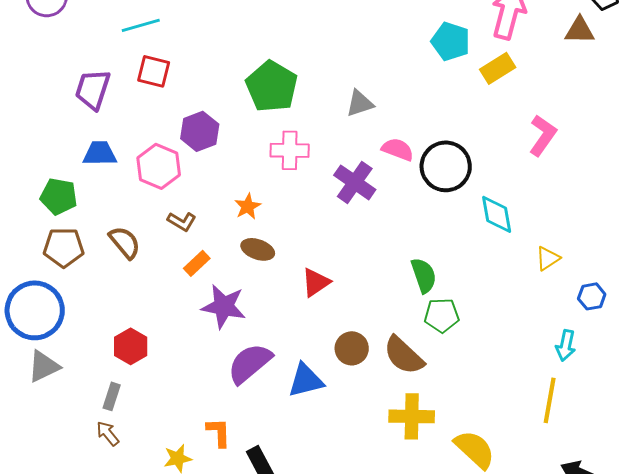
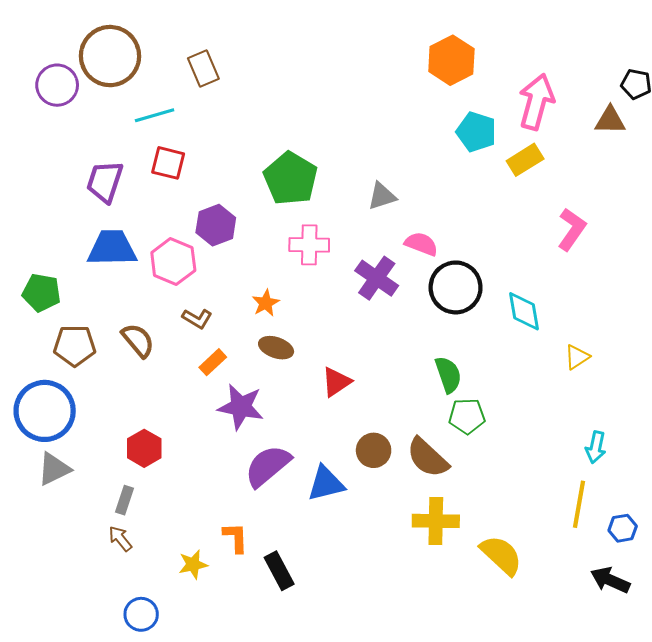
blue trapezoid: (100, 153) -> (112, 248), size x1.4
black circle: (446, 166) -> (456, 287), moved
green pentagon: (59, 196) -> (42, 293), moved
blue hexagon: (592, 296) -> (623, 528), moved

